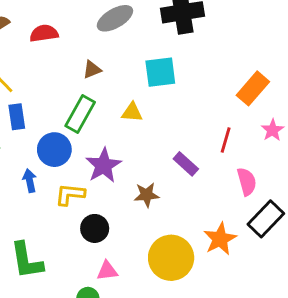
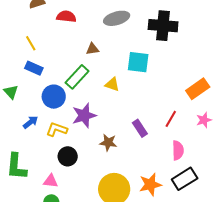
blue rectangle: (17, 117) -> (34, 68), turned -72
blue arrow: (30, 181) -> (30, 122), moved, turned 49
pink triangle: (107, 271) -> (51, 181), moved

